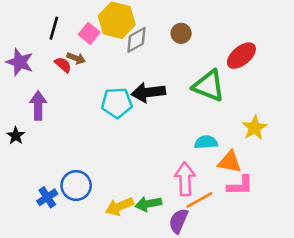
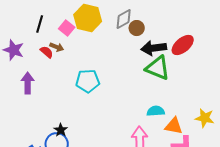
gray diamond: (136, 40) -> (124, 19), moved
black arrow: (148, 92) -> (154, 48), moved
yellow star: (255, 128) -> (205, 118), moved, turned -30
black star: (16, 136) -> (61, 130), moved

